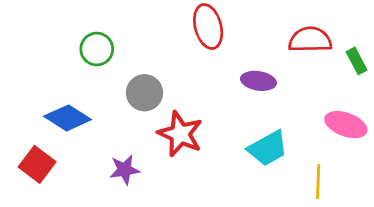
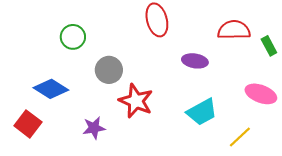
yellow line: (318, 182) -> (240, 137), turned 45

